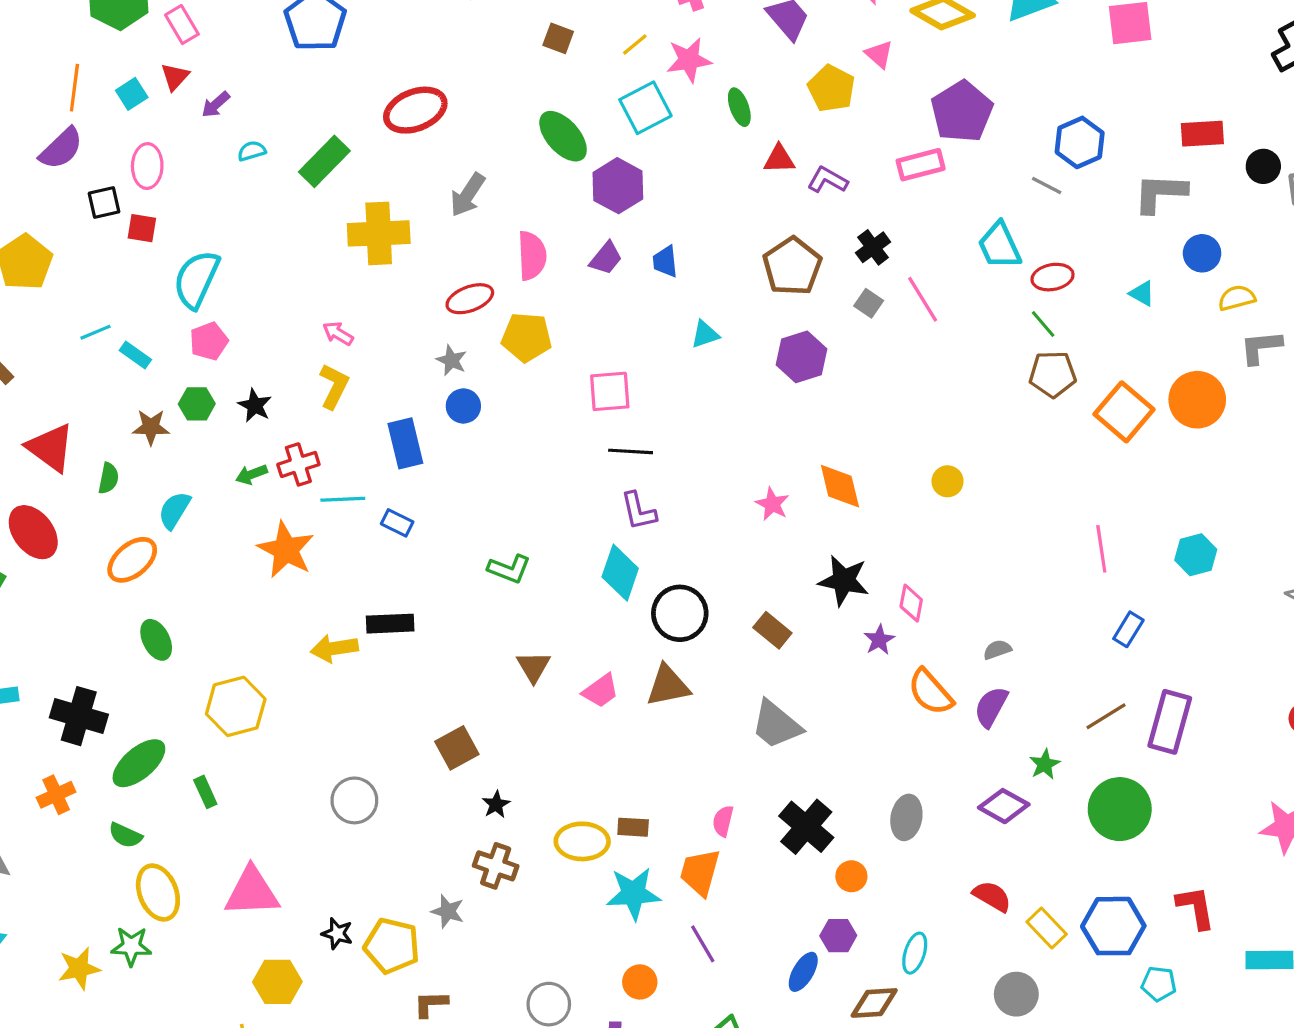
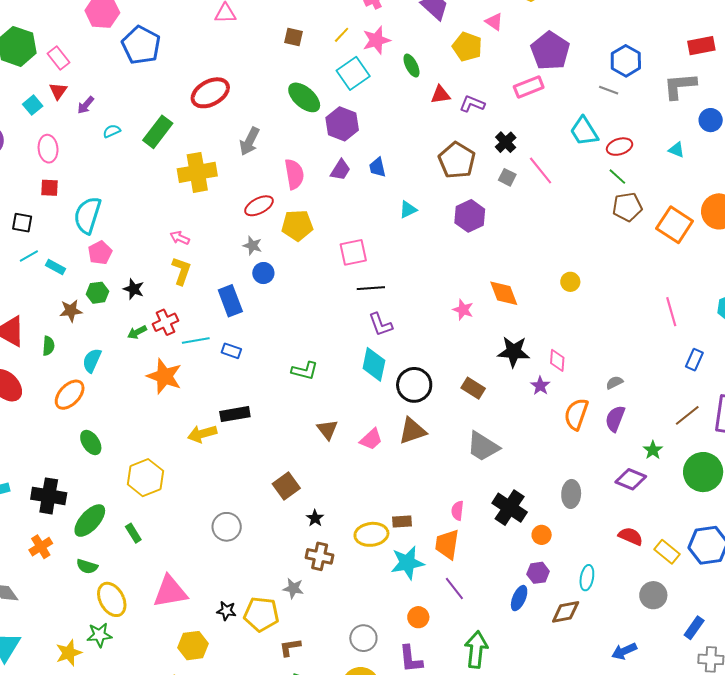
black square: (104, 203) -> (22, 223), moved, turned 30
orange semicircle: (930, 692) -> (576, 414), turned 68

